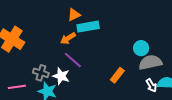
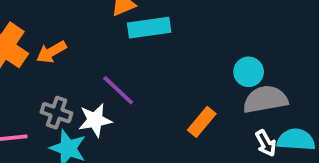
orange arrow: (68, 38) -> (51, 52), moved
white star: (61, 76) -> (95, 120), turned -30

